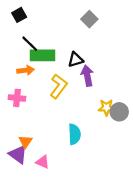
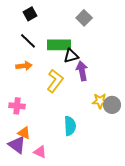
black square: (19, 15) -> (30, 14), moved
green rectangle: (43, 55) -> (59, 45), moved
pink cross: (17, 98) -> (17, 106), moved
orange triangle: (26, 142) -> (24, 133), turned -40

